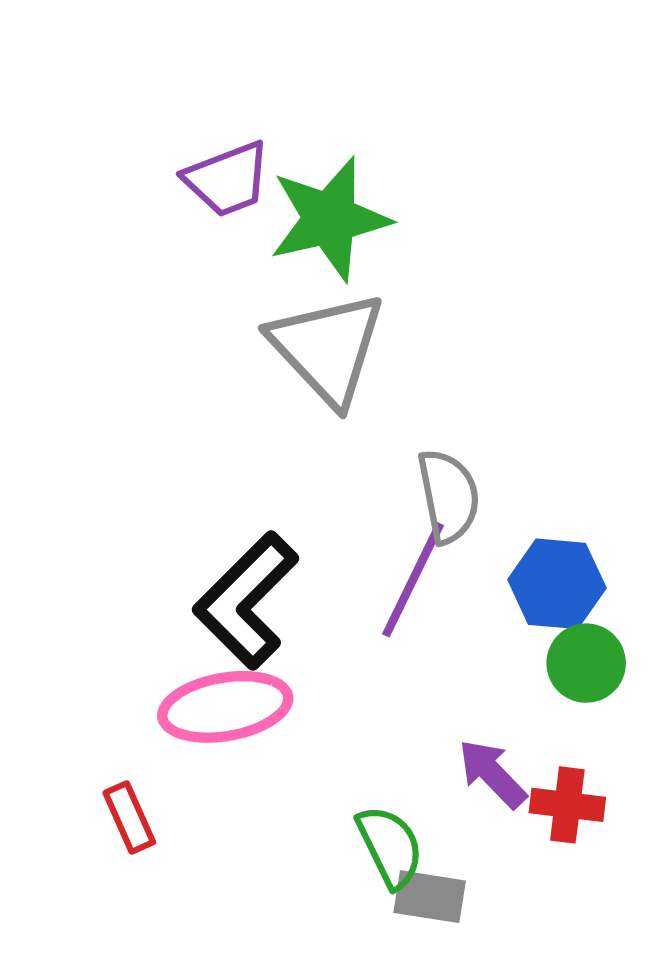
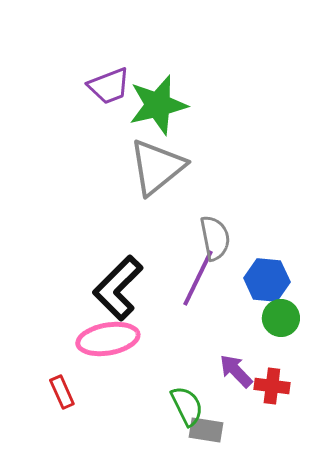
gray triangle: (327, 348) -> (157, 167), turned 34

